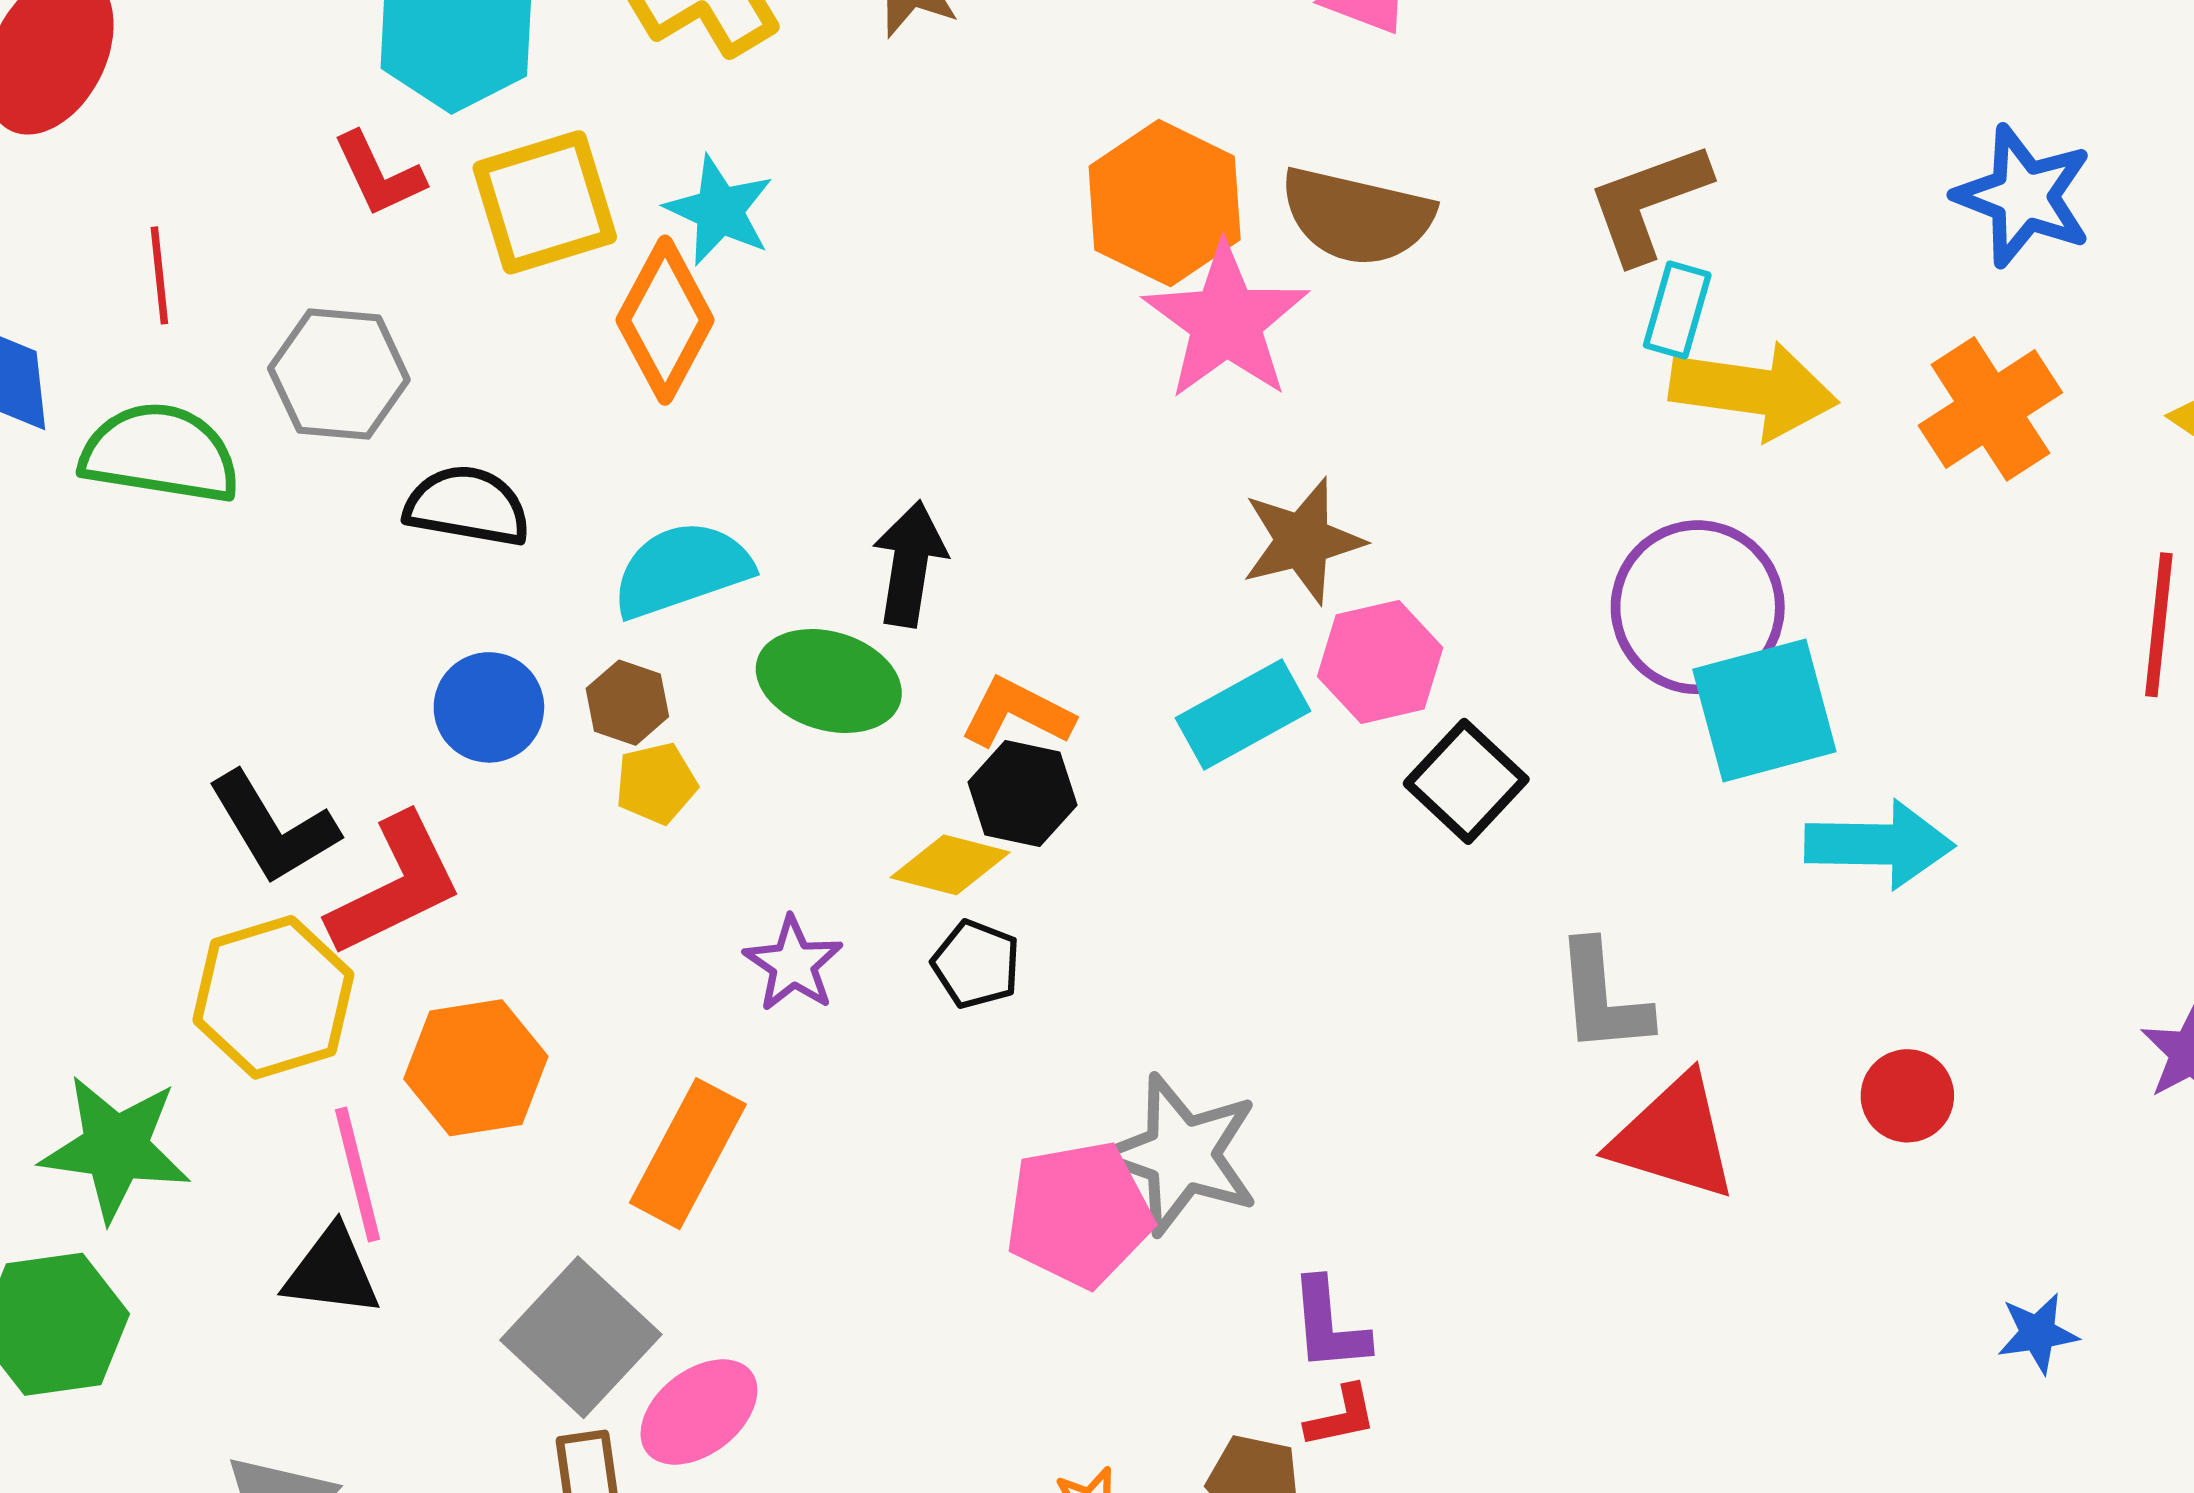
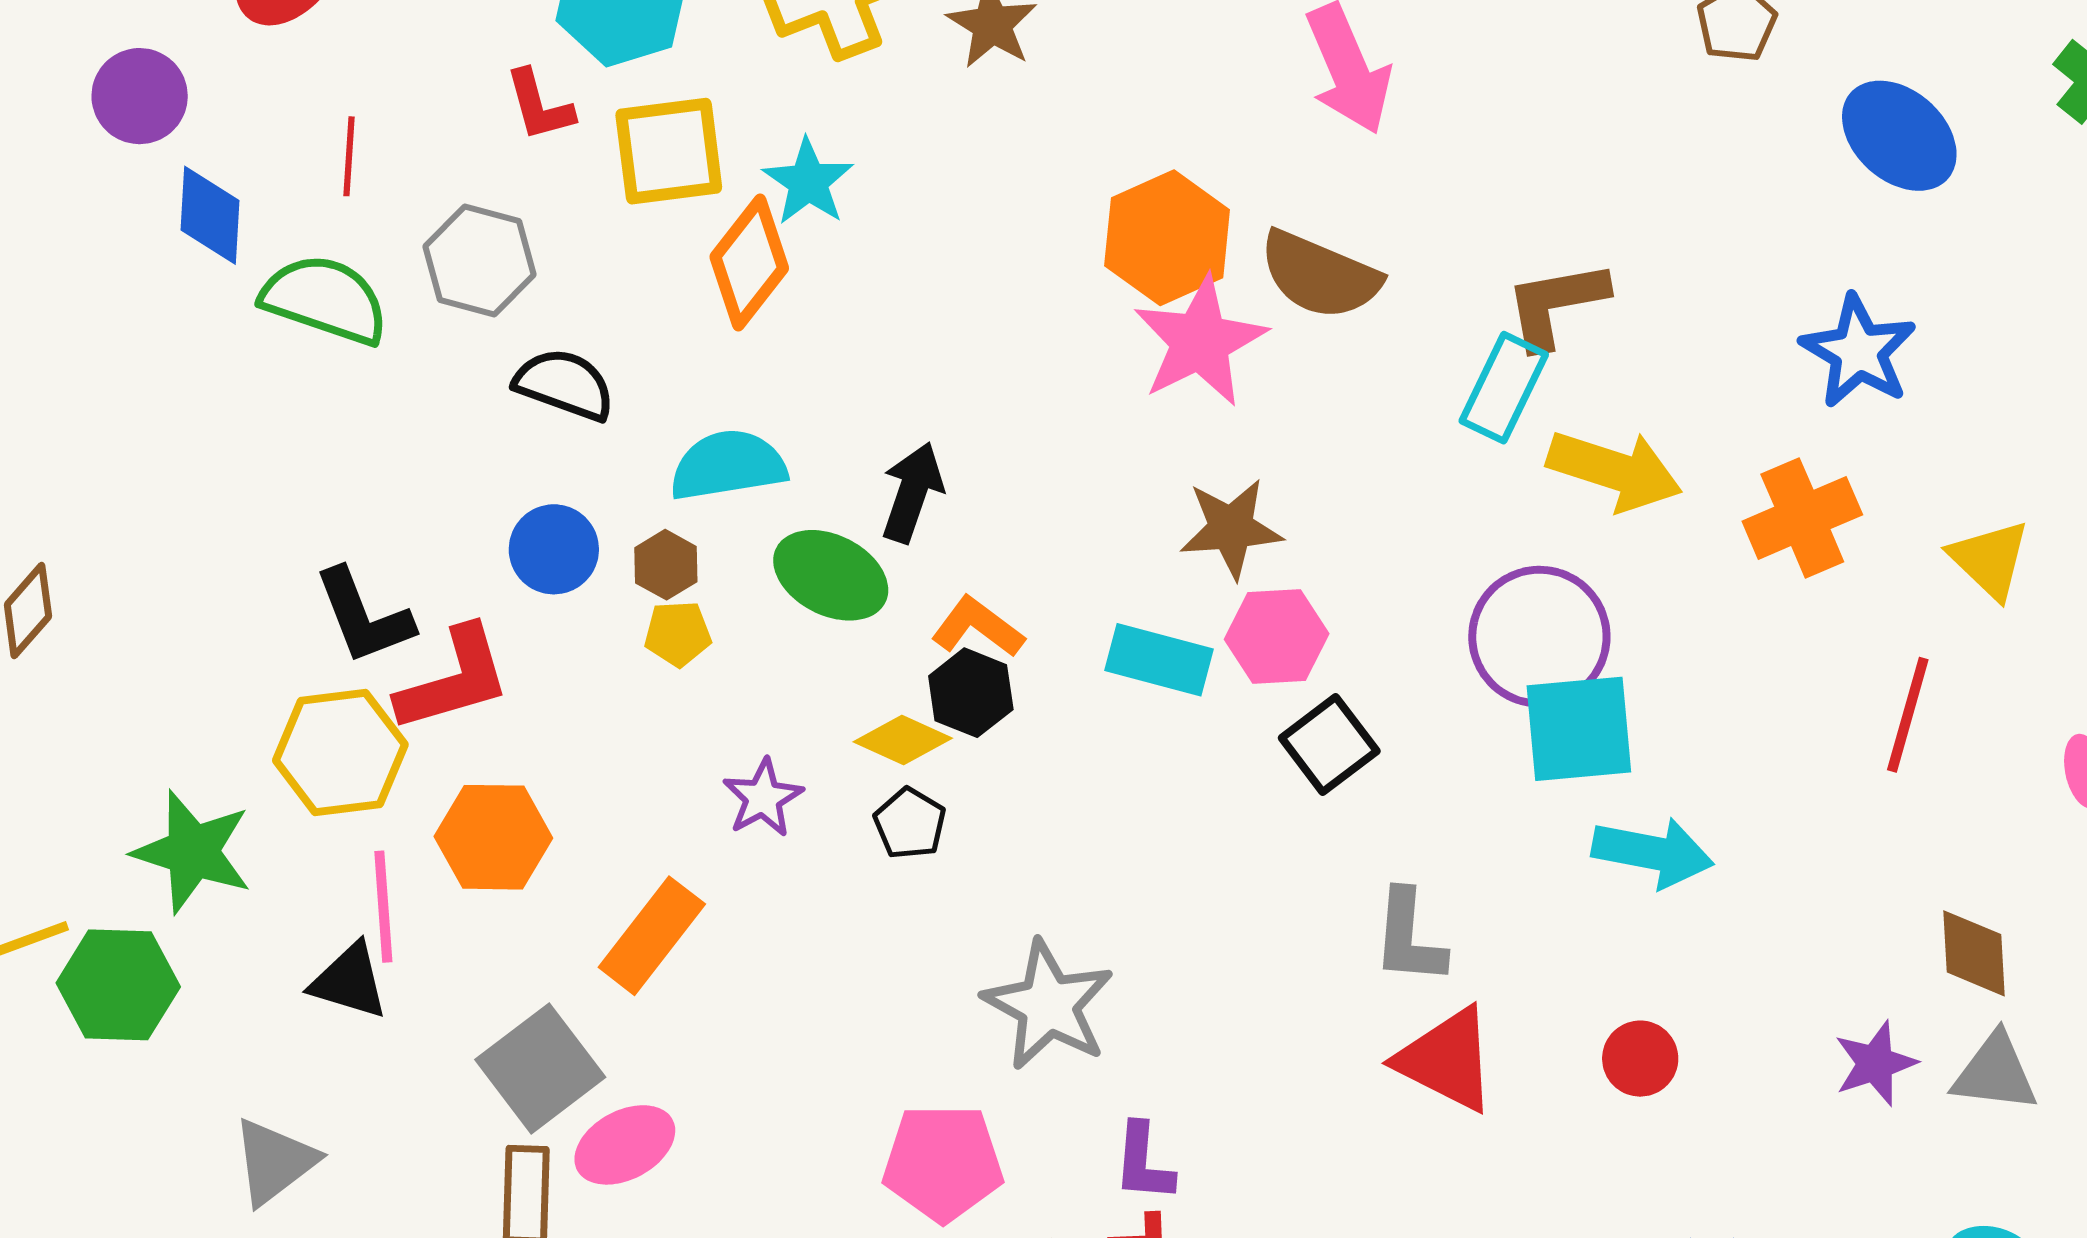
cyan rectangle: (1677, 310) -> (1504, 388), moved, size x1.4
cyan rectangle: (1243, 715) -> (1159, 660), turned 34
pink pentagon: (1079, 1214) -> (943, 1163), moved

